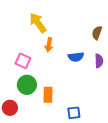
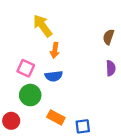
blue semicircle: (76, 57) -> (54, 76), moved
orange rectangle: (48, 95) -> (56, 117), moved, turned -63

